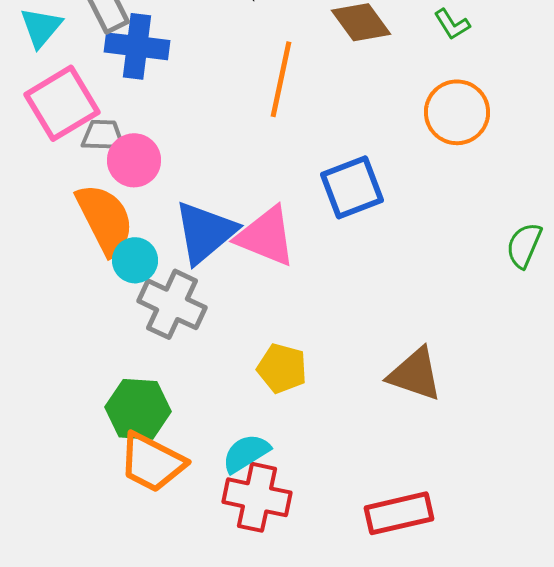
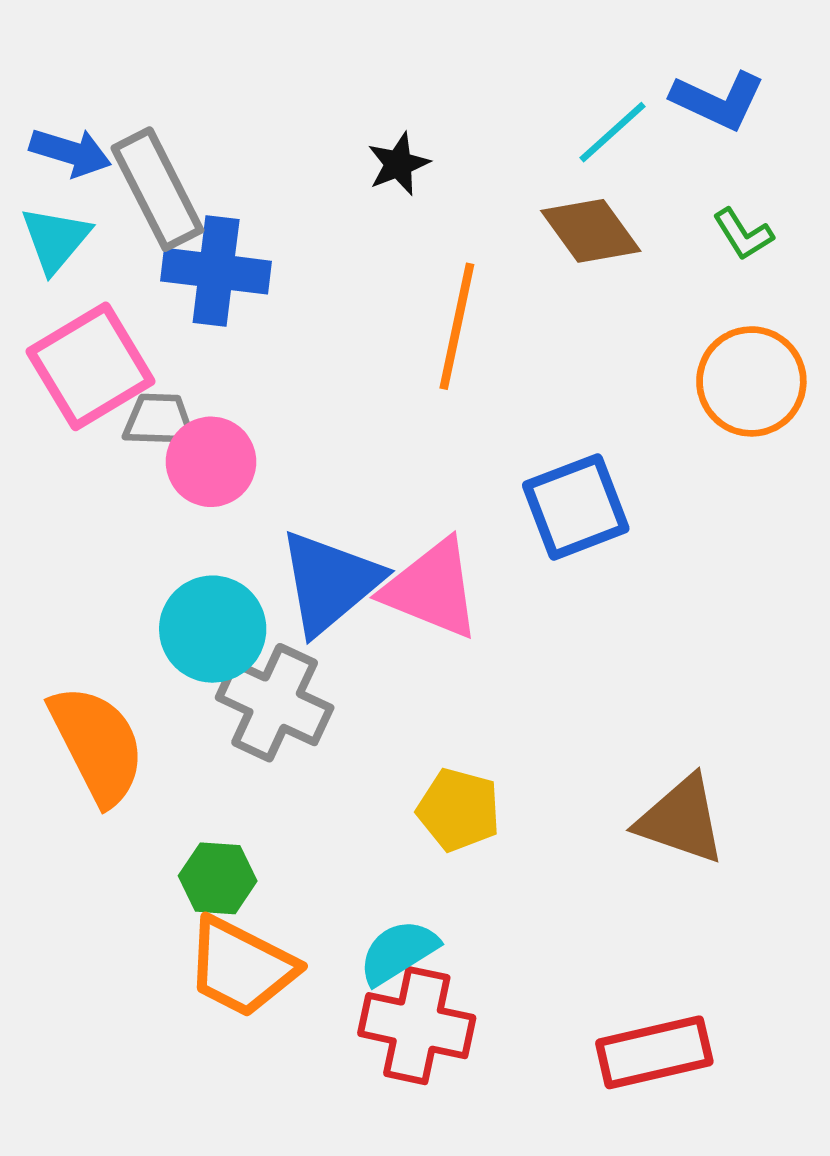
orange semicircle: (105, 219) -> (97, 745), moved
cyan circle: (135, 260) -> (213, 629), size x1.4
green hexagon: (138, 409) -> (218, 878), size x0.7

